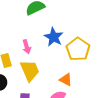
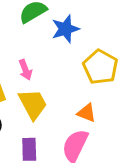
blue star: (54, 37) -> (65, 29), moved, turned 30

